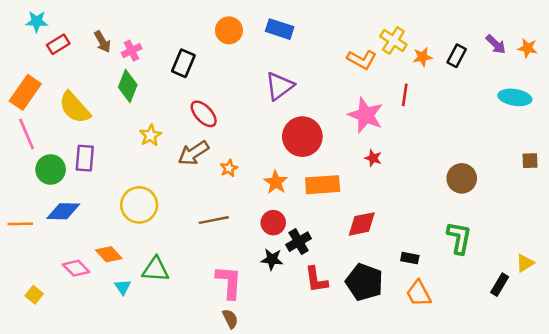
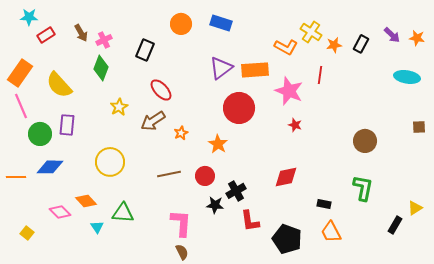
orange rectangle: (323, 185) -> (255, 70), moved
red circle: (273, 223) -> (205, 176), moved
black pentagon: (364, 282) -> (287, 239), moved

